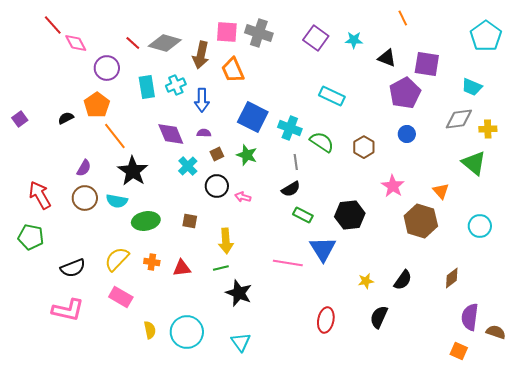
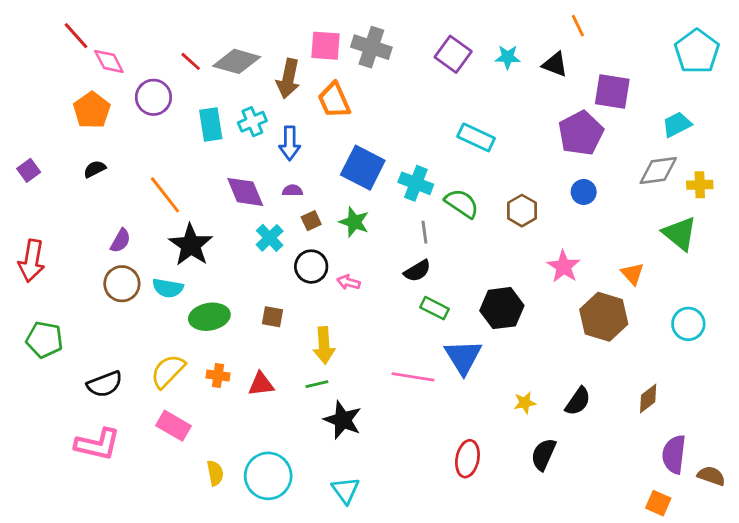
black triangle: (387, 58) -> (555, 64), moved
cyan trapezoid: (472, 87) -> (677, 125), turned 130
orange pentagon: (97, 105) -> (92, 110), moved
red arrow: (40, 195) -> (32, 261), moved, turned -140

